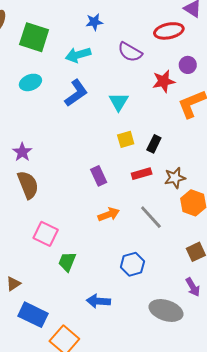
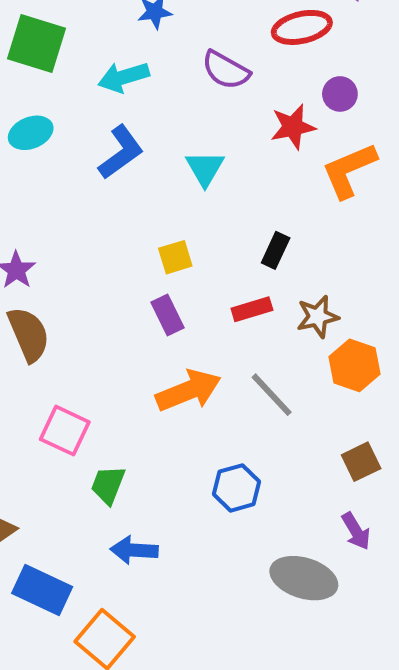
yellow square: (126, 139) -> (175, 257), moved
orange arrow: (109, 214) -> (188, 391), size x1.5
blue arrow: (98, 301) -> (134, 550), moved

